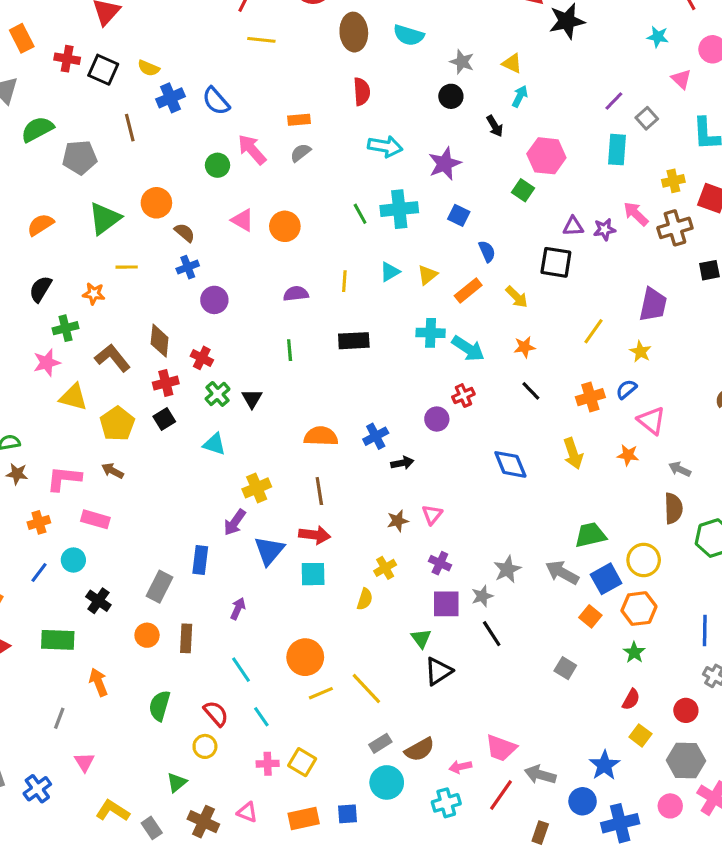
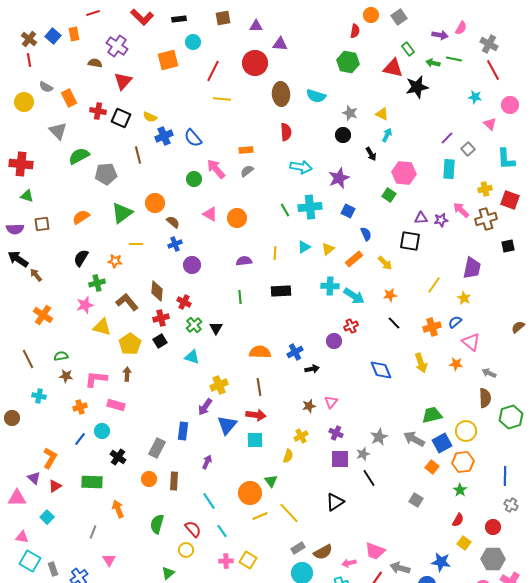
brown arrow: (113, 471) -> (127, 374), turned 64
green triangle: (421, 638) -> (271, 481), moved
blue star: (604, 765) -> (441, 562), turned -30

